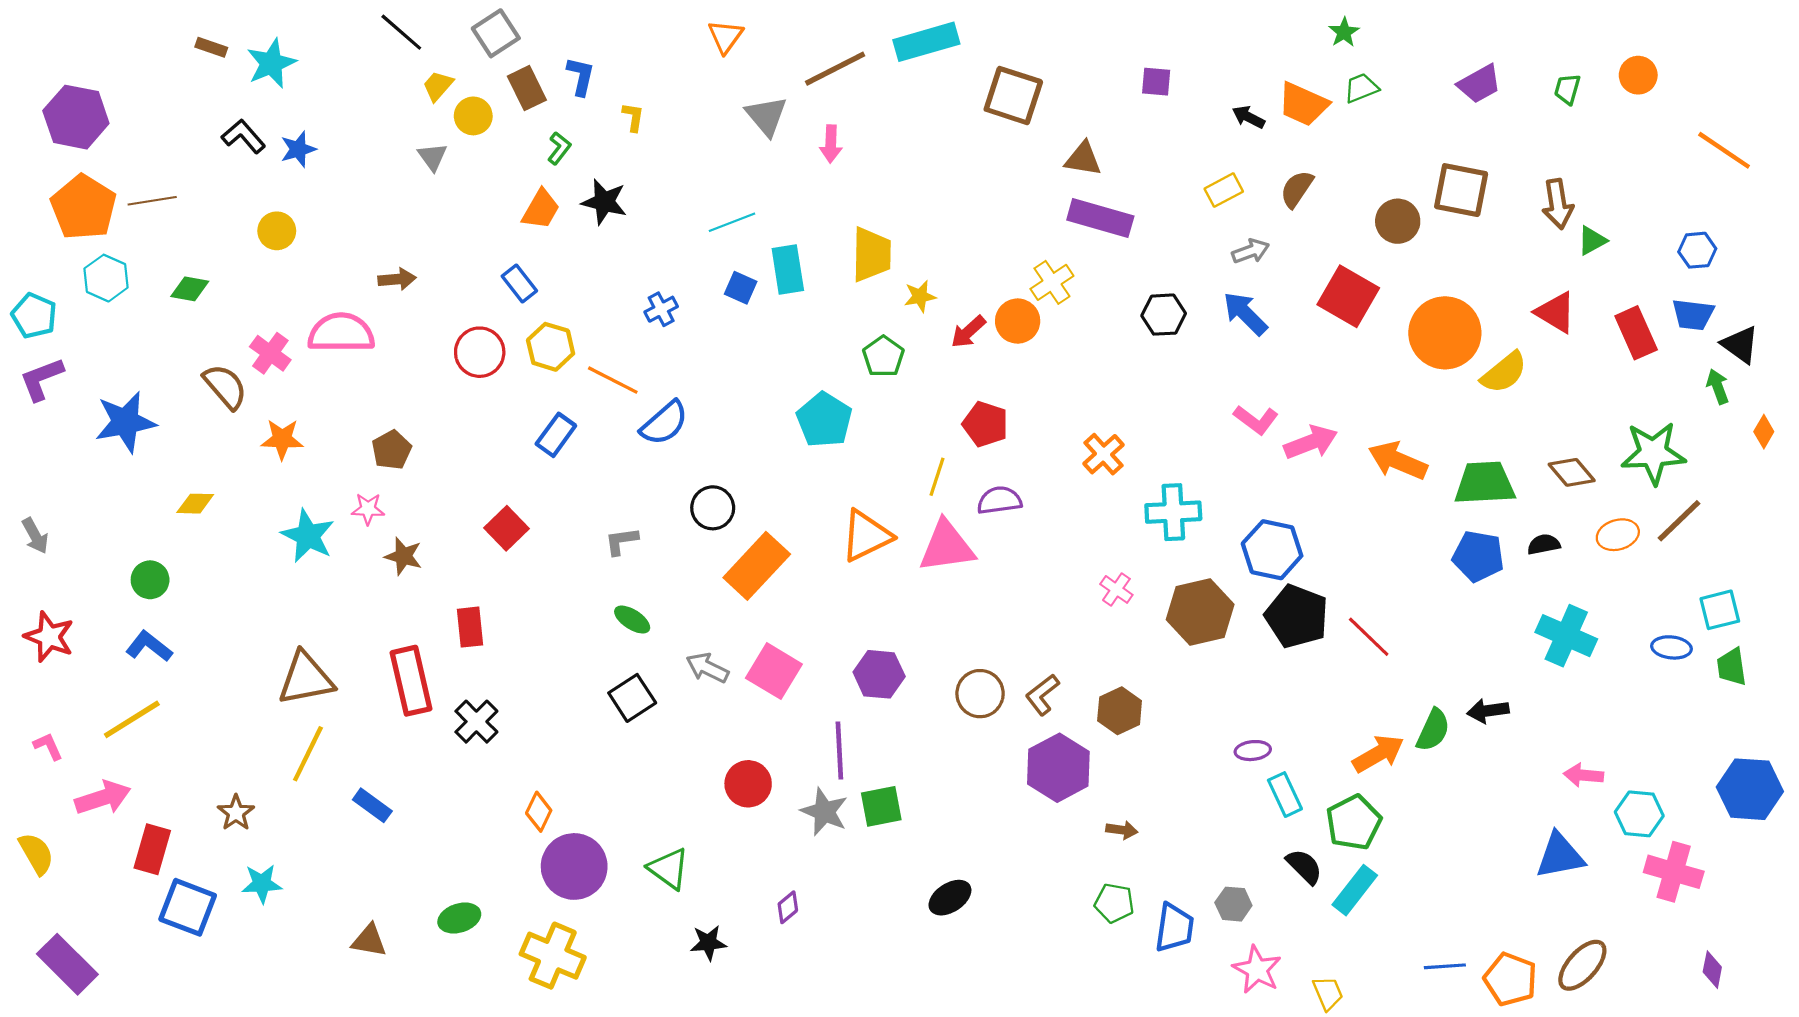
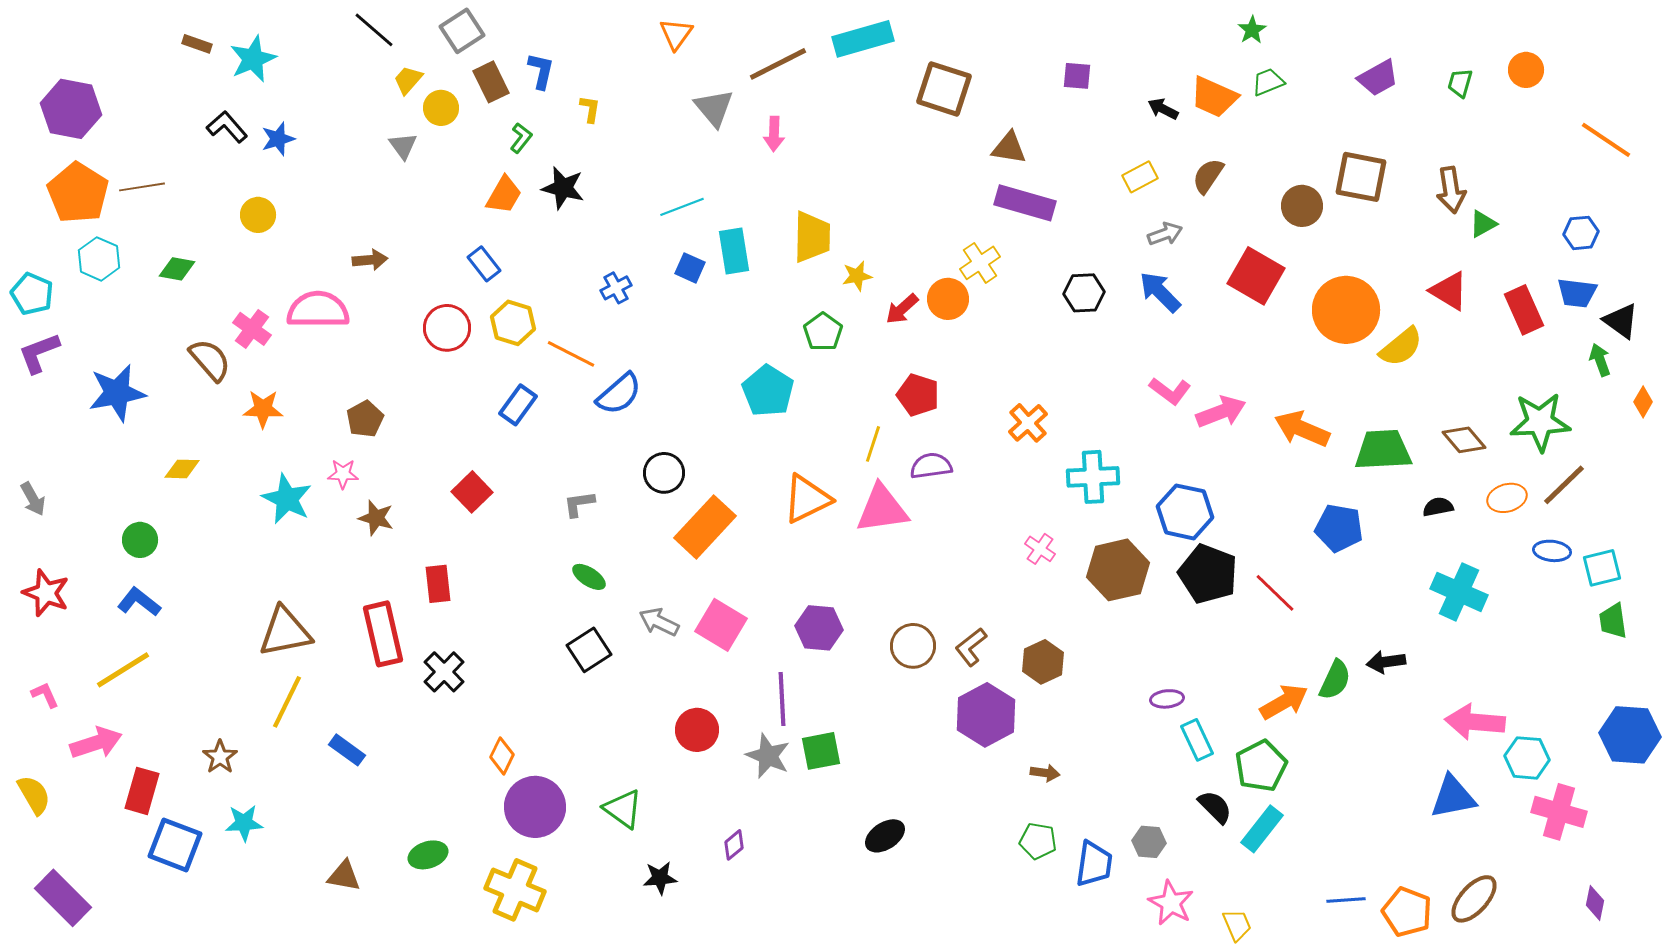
blue pentagon: (1478, 556) -> (1339, 528), moved
blue ellipse: (1671, 647) -> (1552, 551), moved
pink arrow: (1583, 775) -> (1475, 722), size x1.6

